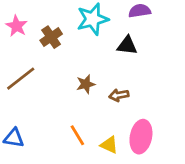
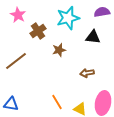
pink star: (17, 26) -> (18, 15), moved
brown star: (86, 84) -> (59, 50), moved

